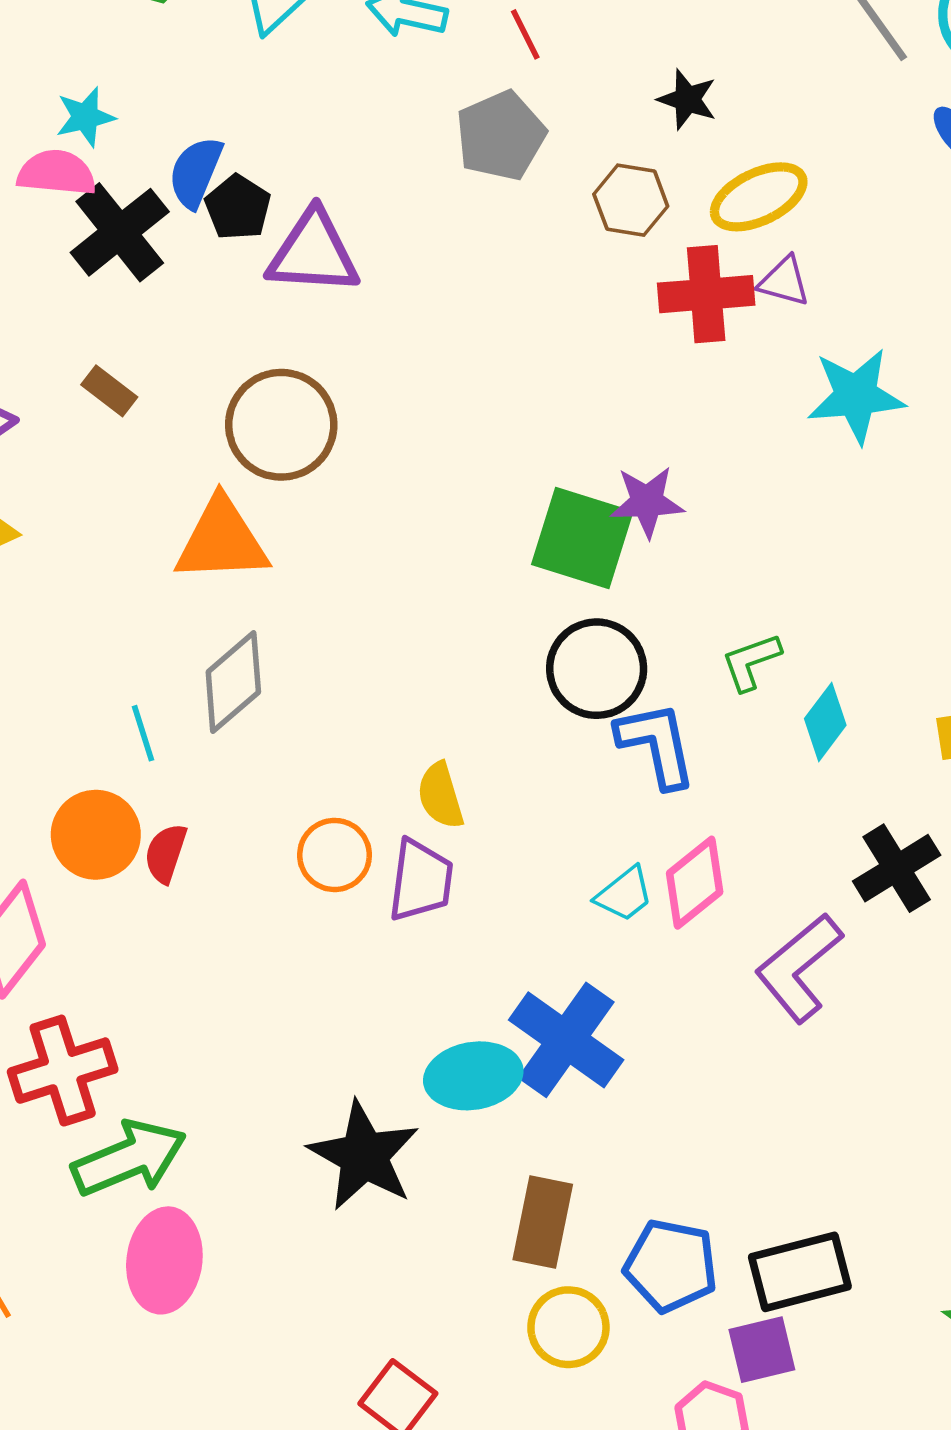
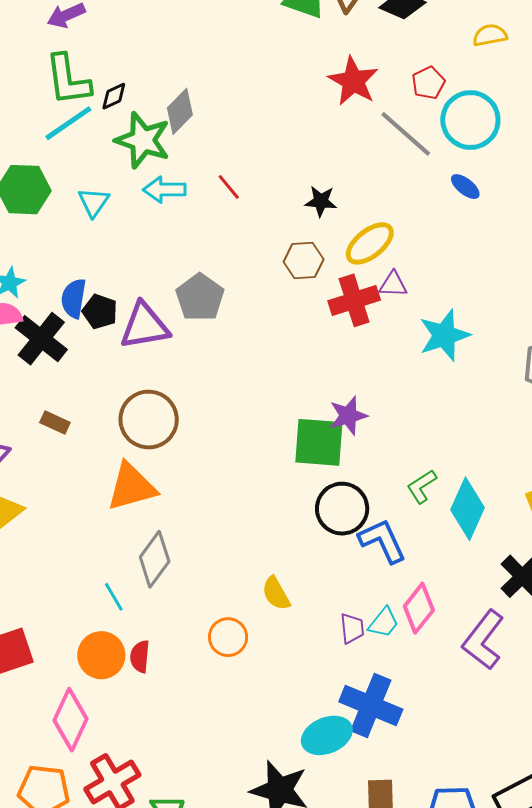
gray pentagon: (501, 136) -> (200, 297), moved
cyan diamond: (825, 722) -> (468, 509), size x1.5
purple trapezoid: (421, 880) -> (352, 628), moved, size x0.7

